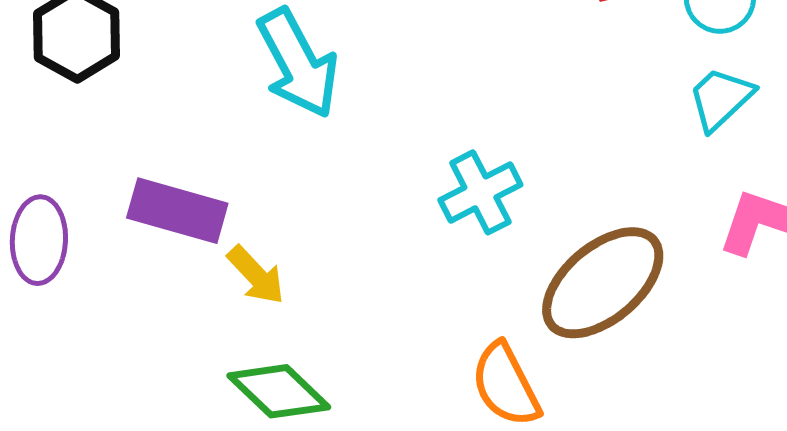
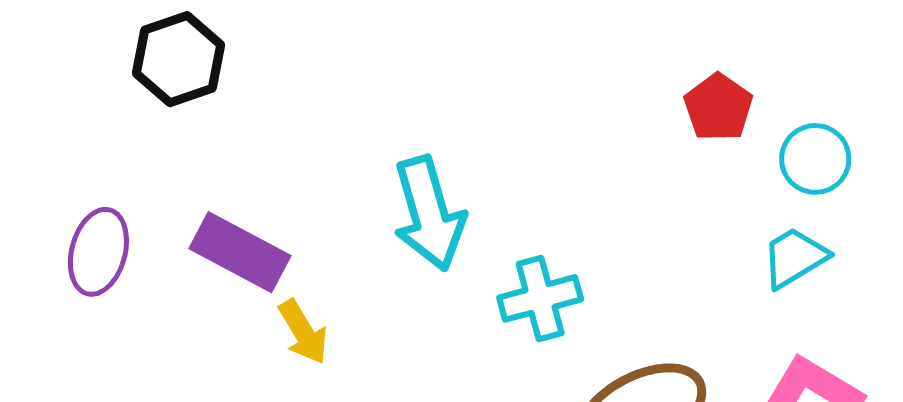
cyan arrow: (298, 63) -> (429, 213), moved

